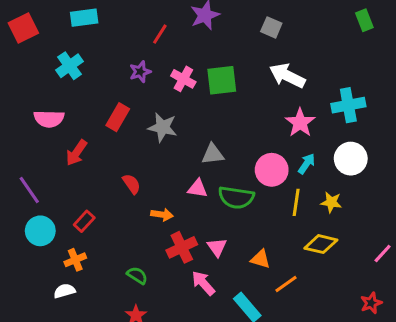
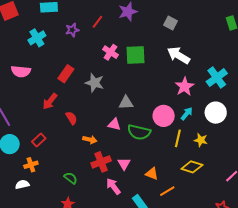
purple star: (140, 72) -> (72, 30), moved
cyan cross: (348, 105) -> (217, 78), turned -30
red arrow: (76, 153) -> (50, 101), moved

